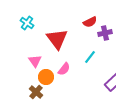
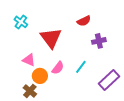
purple cross: (105, 33) -> (99, 41), moved
cyan line: (90, 57) -> (81, 67), moved
pink triangle: (35, 61) -> (29, 60), turned -32

